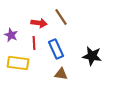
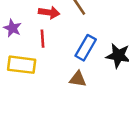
blue rectangle: (56, 49) -> (86, 48), moved, turned 54

